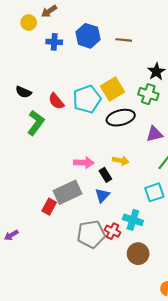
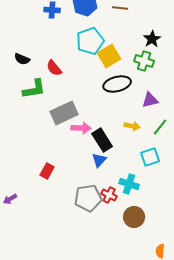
cyan pentagon: (87, 99) -> (90, 41), moved
green L-shape: (36, 123) -> (34, 89), turned 45
yellow arrow: (121, 161) -> (132, 126), moved
black rectangle: (105, 175) -> (102, 140), size x1.6
gray rectangle: (67, 192) -> (64, 113), moved

